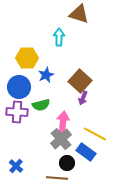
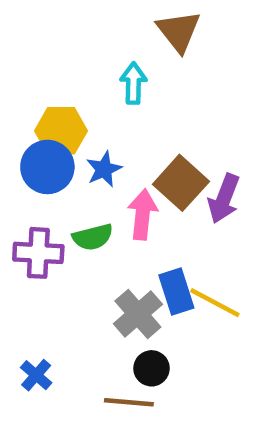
brown triangle: (79, 14) -> (179, 31), turned 35
blue circle: (19, 87) -> (47, 167), moved
purple arrow: (83, 98) -> (224, 199), moved, size x1.5
pink arrow: (63, 122) -> (142, 214), moved
blue rectangle: (86, 152) -> (176, 291), moved, turned 36

